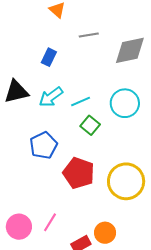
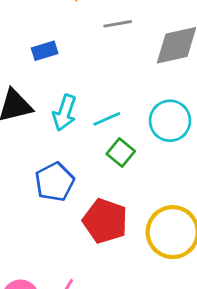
blue rectangle: (49, 57) -> (45, 51), moved, turned 48
cyan arrow: (51, 97) -> (64, 113), turned -35

